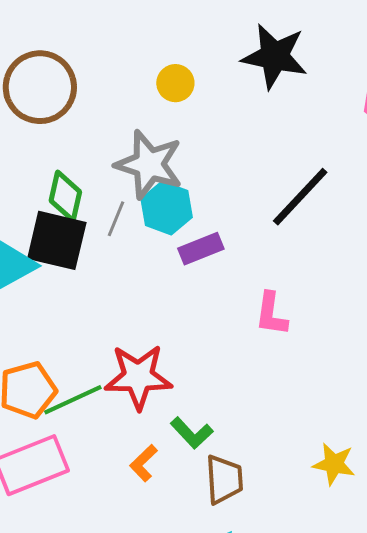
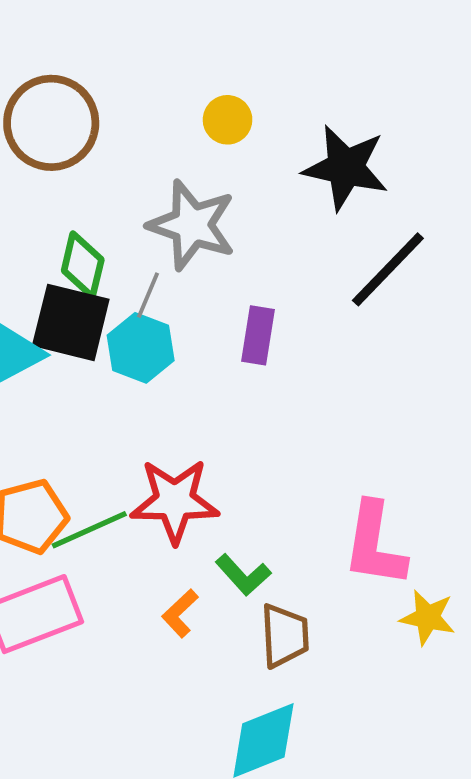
black star: (275, 56) -> (346, 168), moved
cyan hexagon: (167, 208) -> (141, 348), moved
purple rectangle: (201, 249) -> (258, 335), turned -60
pink L-shape: (271, 314) -> (375, 544), moved, size x1.5

